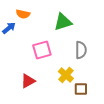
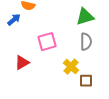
green triangle: (63, 22) -> (85, 17), moved
red triangle: (28, 81) -> (22, 63), moved

